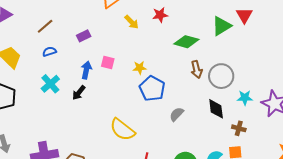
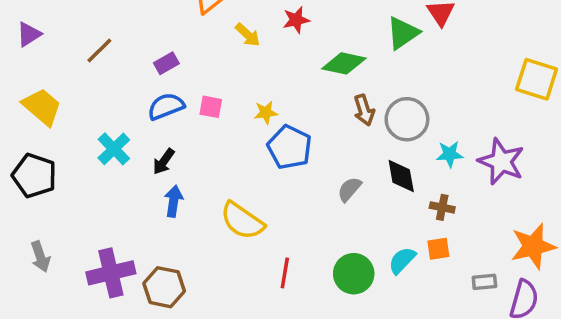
blue semicircle: (49, 52) -> (166, 106), moved, size x1.5
blue arrow: (86, 70) -> (174, 201), moved
gray semicircle: (177, 114) -> (349, 189), moved

